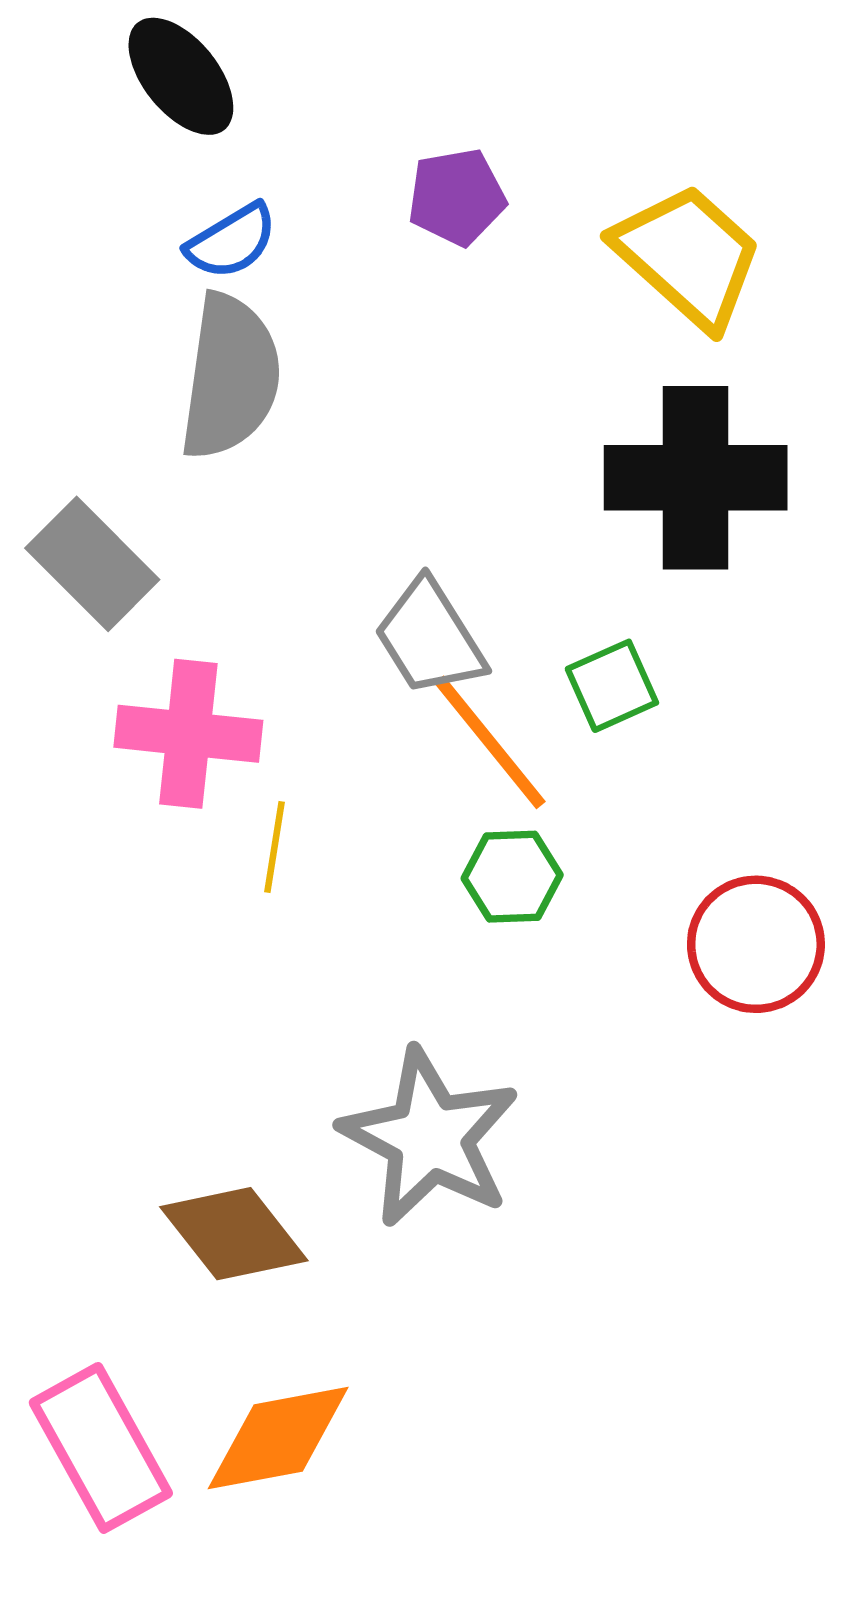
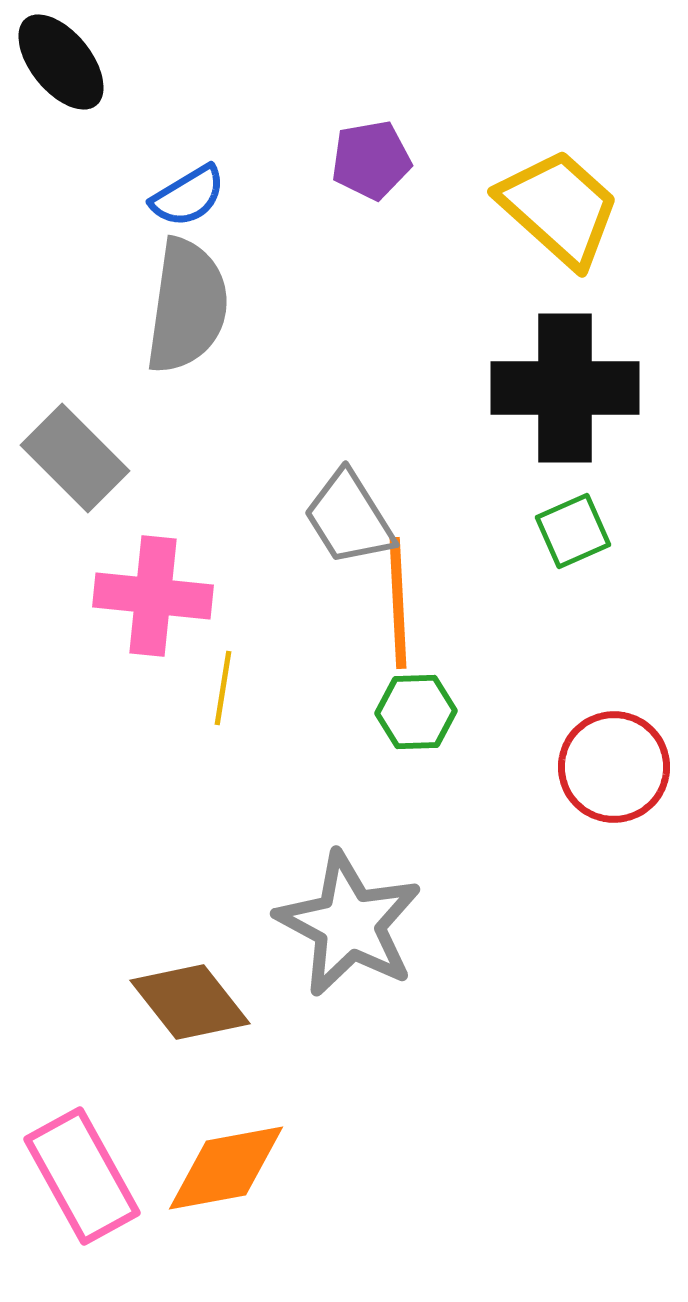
black ellipse: (181, 76) -> (61, 62), moved
green square: (612, 686) -> (573, 531), moved
orange line: (490, 742) -> (398, 603), turned 36

